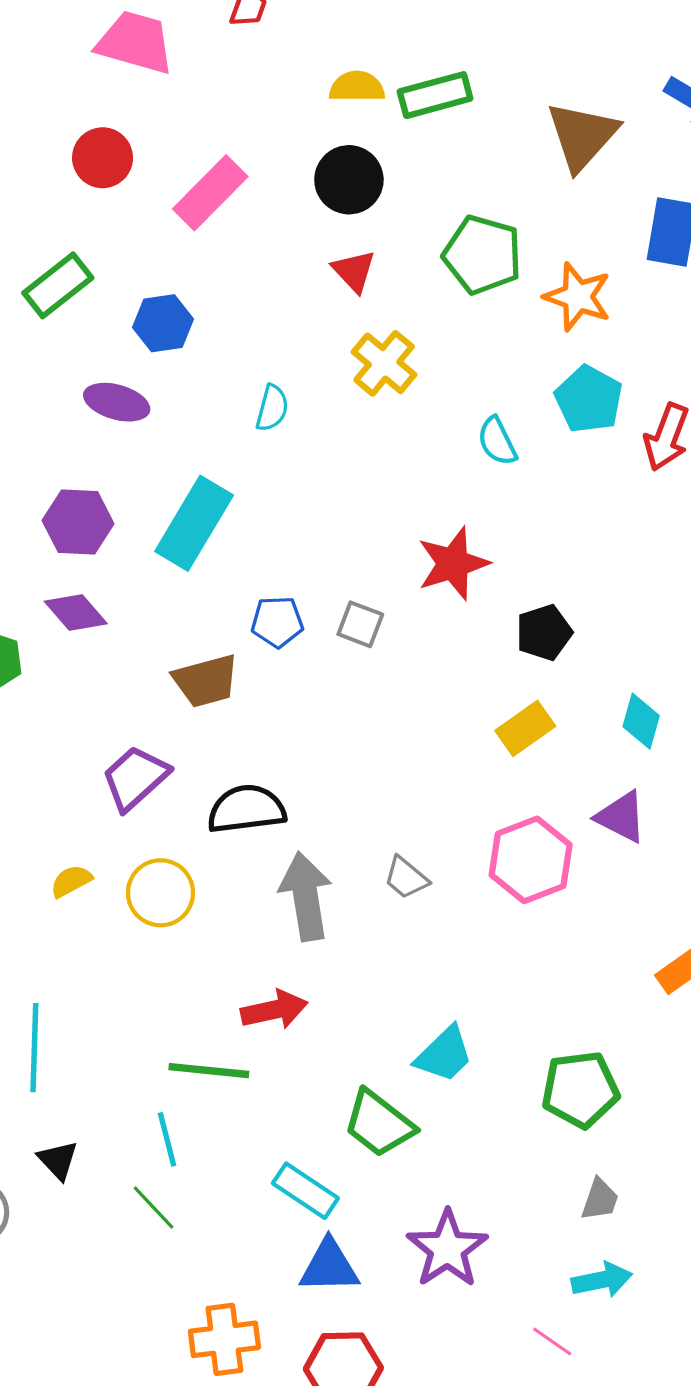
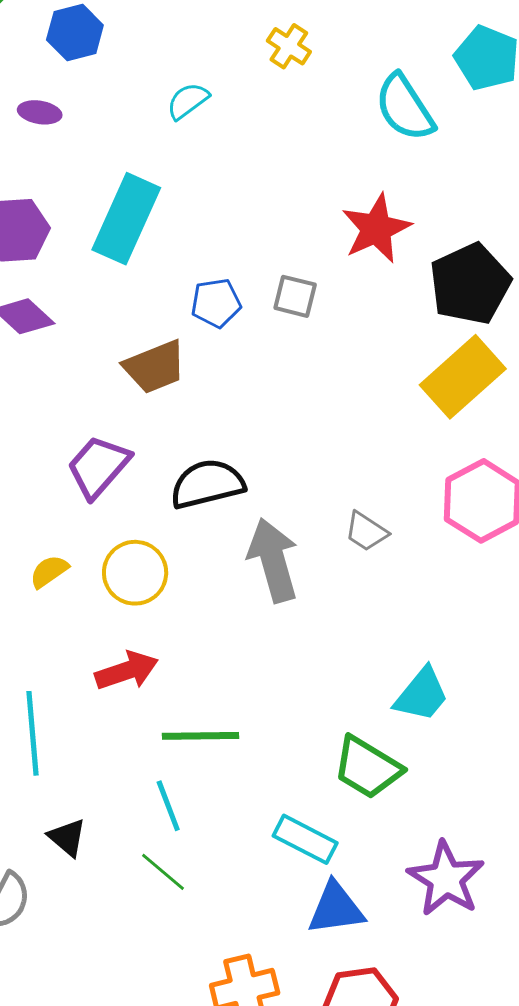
yellow cross: (384, 363) -> (289, 46), size x0.7
purple ellipse: (117, 402) -> (40, 112), size x0.7
cyan semicircle: (272, 408) -> (188, 101), turned -135
cyan semicircle: (497, 441) -> (405, 108), size x1.5
black pentagon: (544, 632) -> (470, 284), size x1.5
yellow rectangle: (525, 728) -> (463, 377), size x1.5
red arrow: (274, 1010) -> (127, 671), moved

